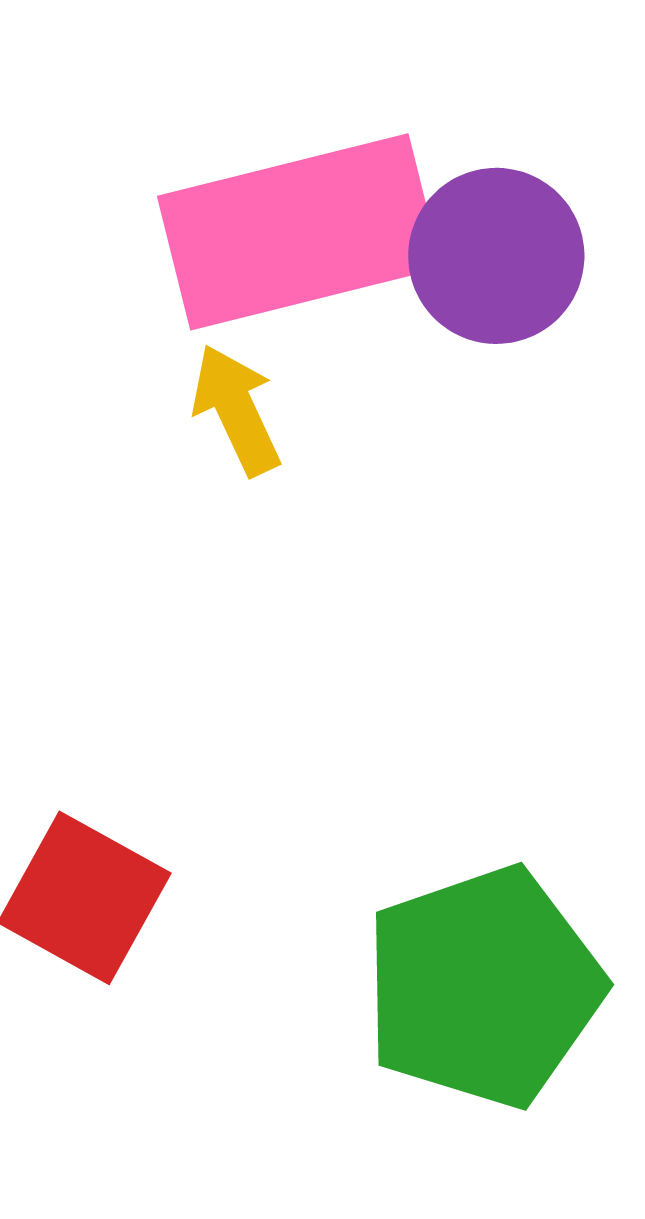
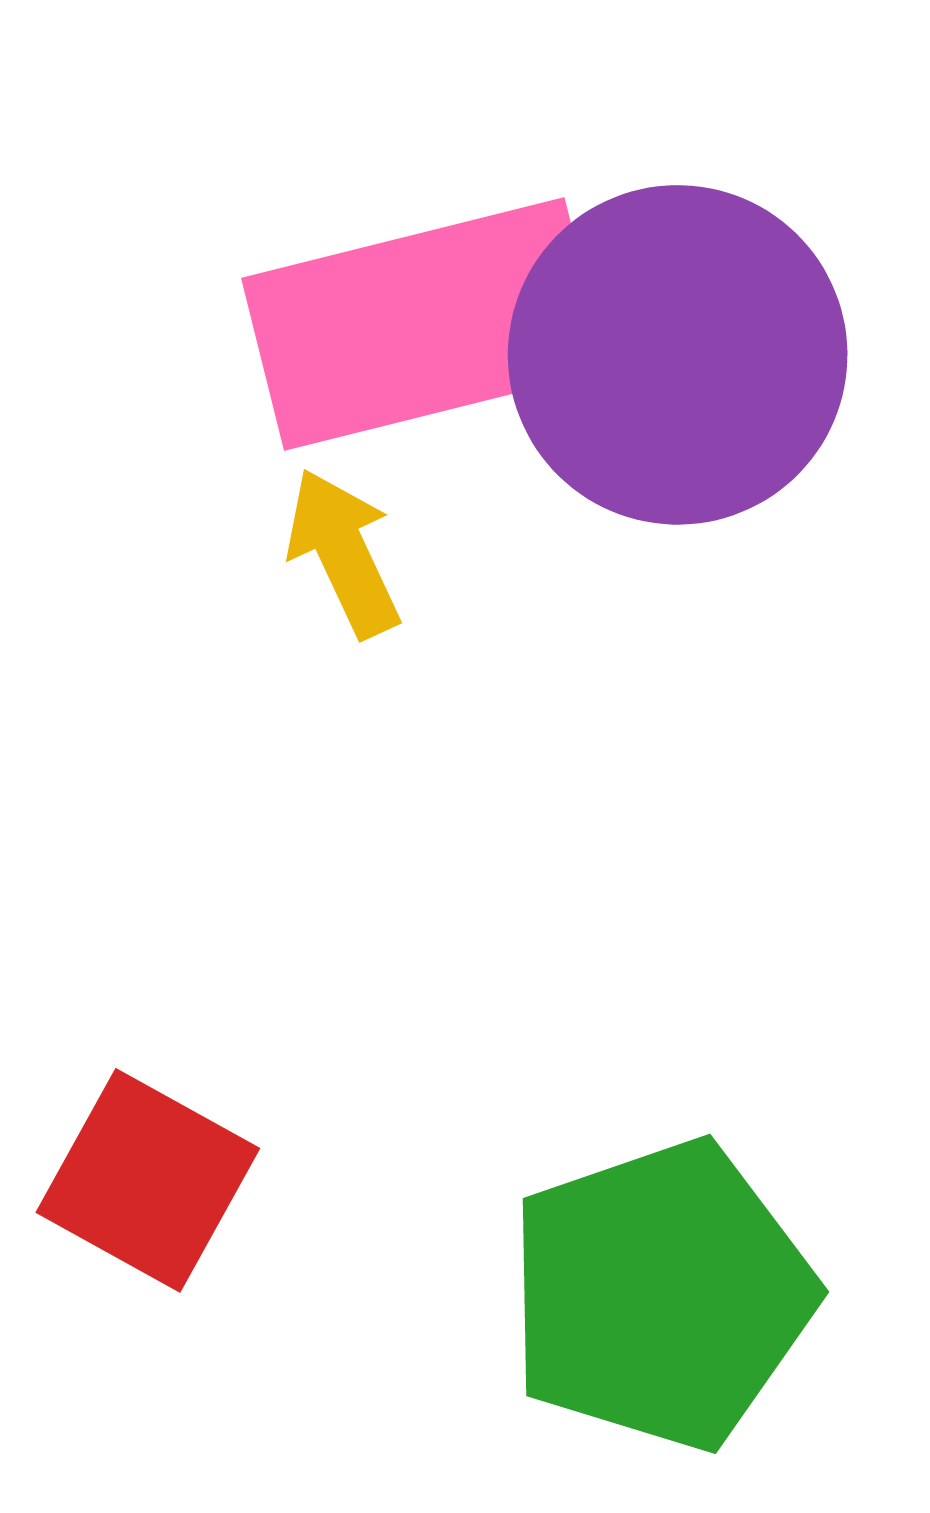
purple circle: (496, 256) -> (678, 355), size x1.5

